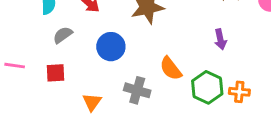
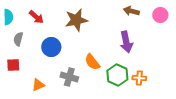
gray semicircle: (63, 35) -> (18, 39), turned -40
purple arrow: (220, 39) -> (126, 42), size x1.5
orange triangle: (92, 102) -> (38, 85), turned 32

